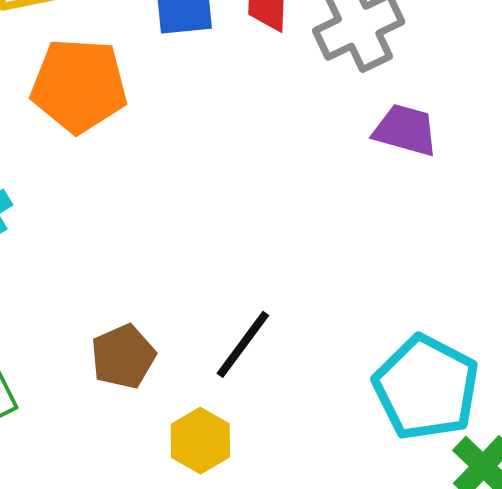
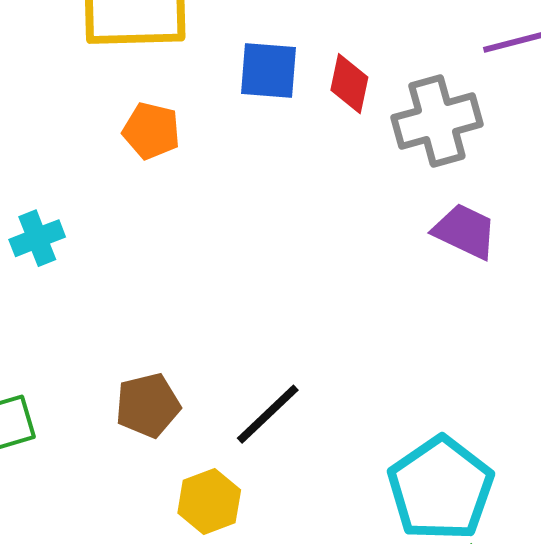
orange pentagon: (79, 86) -> (151, 131), size x0.6

